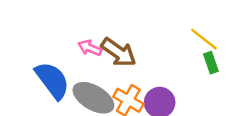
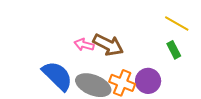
green rectangle: (211, 63) -> (174, 50), moved

